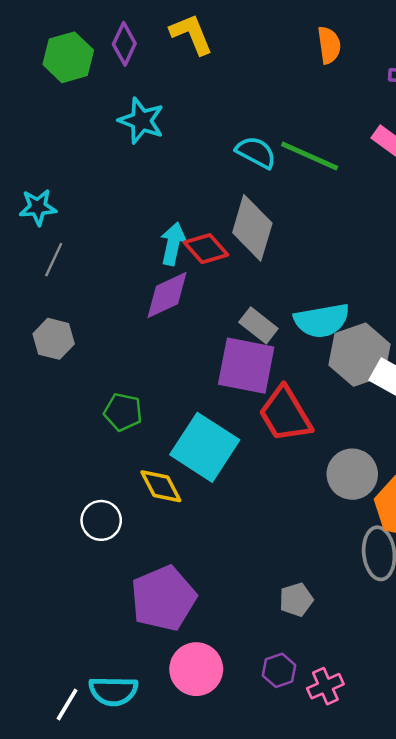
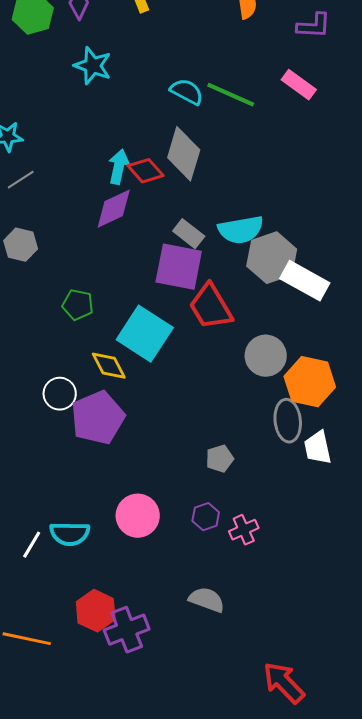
gray line: (54, 260) -> (21, 180), turned 32
purple pentagon: (163, 598) -> (98, 418), moved

